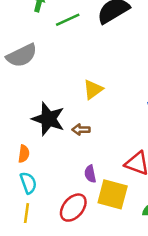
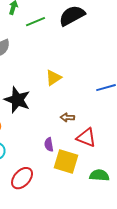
brown arrow: (81, 130) -> (67, 117), moved
red ellipse: (73, 208) -> (22, 178), moved

